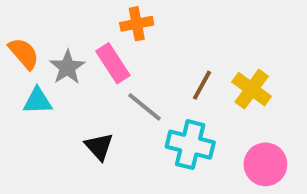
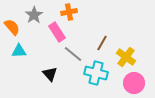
gray star: (67, 67) -> (34, 15), moved
yellow cross: (252, 89) -> (126, 57), moved

